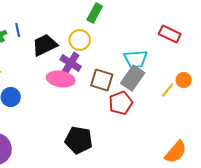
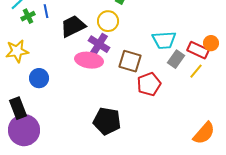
red rectangle: (170, 34) -> (198, 50), moved
gray rectangle: (133, 78) -> (176, 59), moved, size x0.7
orange circle: (184, 80) -> (211, 43), moved

